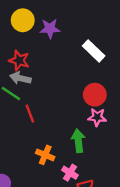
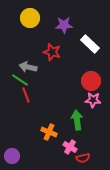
purple star: (50, 29) -> (64, 25), moved
red star: (19, 60) -> (52, 52), moved
red line: (30, 114) -> (26, 95), moved

